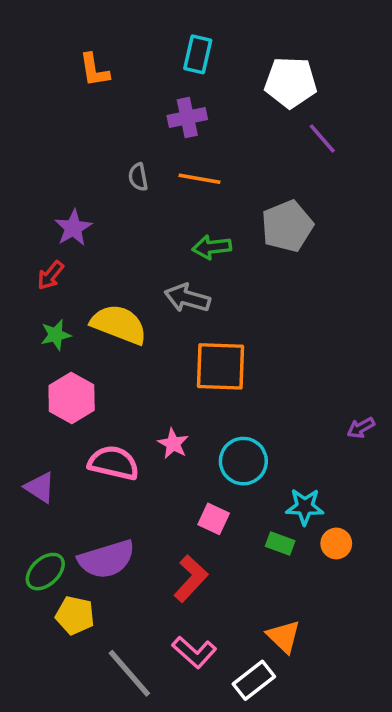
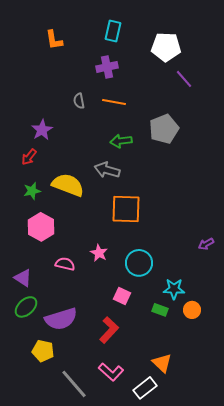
pink semicircle: (114, 463) -> (65, 264), size x0.7
green ellipse: (45, 572) -> (26, 307), moved

